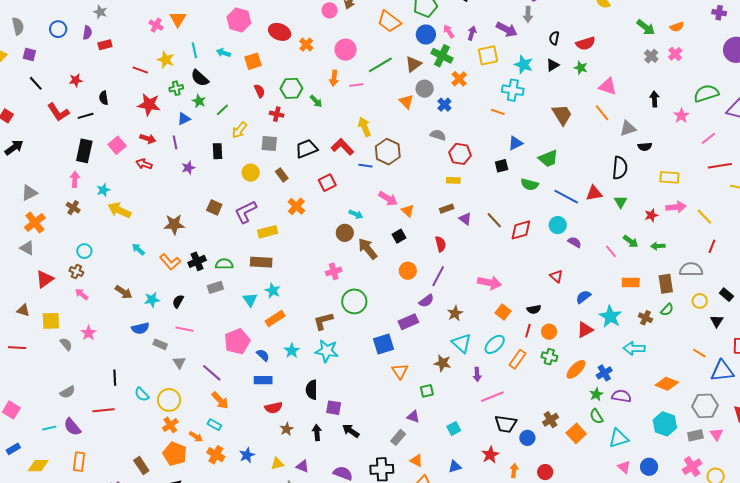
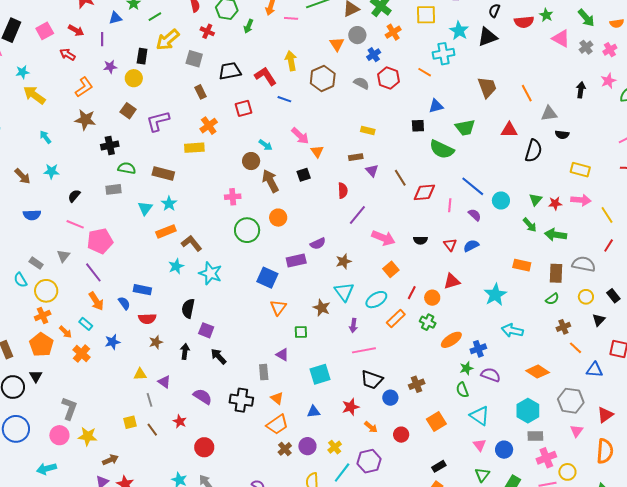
black triangle: (553, 65) -> (487, 37), size x1.5
green star: (581, 68) -> (546, 15), moved
pink triangle: (608, 86) -> (561, 38), moved
cyan cross: (513, 90) -> (444, 54), turned -30
green arrow: (316, 101) -> (248, 26), turned 56
pink star: (681, 116) -> (608, 81), moved
yellow arrow: (239, 130) -> (168, 40), size x1.4
brown hexagon: (388, 152) -> (323, 78), moved
red hexagon: (460, 154) -> (388, 78), moved
yellow circle: (251, 173) -> (134, 78), moved
green semicircle: (530, 184) -> (442, 149), size x1.4
red triangle: (594, 193) -> (509, 130), moved
blue line: (566, 197) -> (473, 186), moved
green triangle: (621, 202) -> (535, 199), moved
cyan circle: (558, 225) -> (501, 201), moved
yellow rectangle: (268, 232) -> (194, 148), moved
green arrow: (658, 246) -> (556, 235), size x1.5
pink line: (611, 251) -> (450, 205), moved, turned 32
black cross: (197, 261) -> (110, 145), moved
orange L-shape: (170, 262) -> (84, 87), moved, turned -95
orange circle: (408, 271) -> (278, 218), moved
purple line: (438, 276) -> (357, 215), moved
blue semicircle: (583, 297) -> (471, 246), moved
cyan star: (152, 300) -> (51, 171), moved
black semicircle: (534, 309) -> (420, 240), moved
brown cross: (645, 318) -> (563, 327), moved, turned 32
brown L-shape: (323, 321) -> (192, 243), moved, turned 55
red triangle: (585, 330) -> (452, 281), moved
pink pentagon: (237, 341) -> (100, 241), moved
gray rectangle: (160, 344) -> (36, 263), moved
blue square: (383, 344) -> (267, 278), turned 30
blue semicircle: (263, 355) -> (124, 303), moved
blue triangle: (722, 371) -> (595, 370), size x0.7
cyan square: (454, 429) -> (320, 374), size x1.5
orange square: (576, 433) -> (436, 421), moved
gray rectangle: (695, 435) -> (535, 436), moved
gray rectangle: (398, 437) -> (264, 372), turned -56
cyan triangle: (619, 438) -> (480, 416), turned 40
blue star: (247, 455) -> (112, 342), moved
orange arrow: (514, 471) -> (371, 427), turned 112

